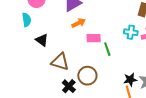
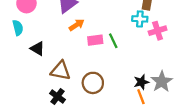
cyan cross: (131, 32) -> (140, 19), moved
green line: (107, 49) -> (113, 41), moved
black cross: (69, 86) -> (57, 96), moved

